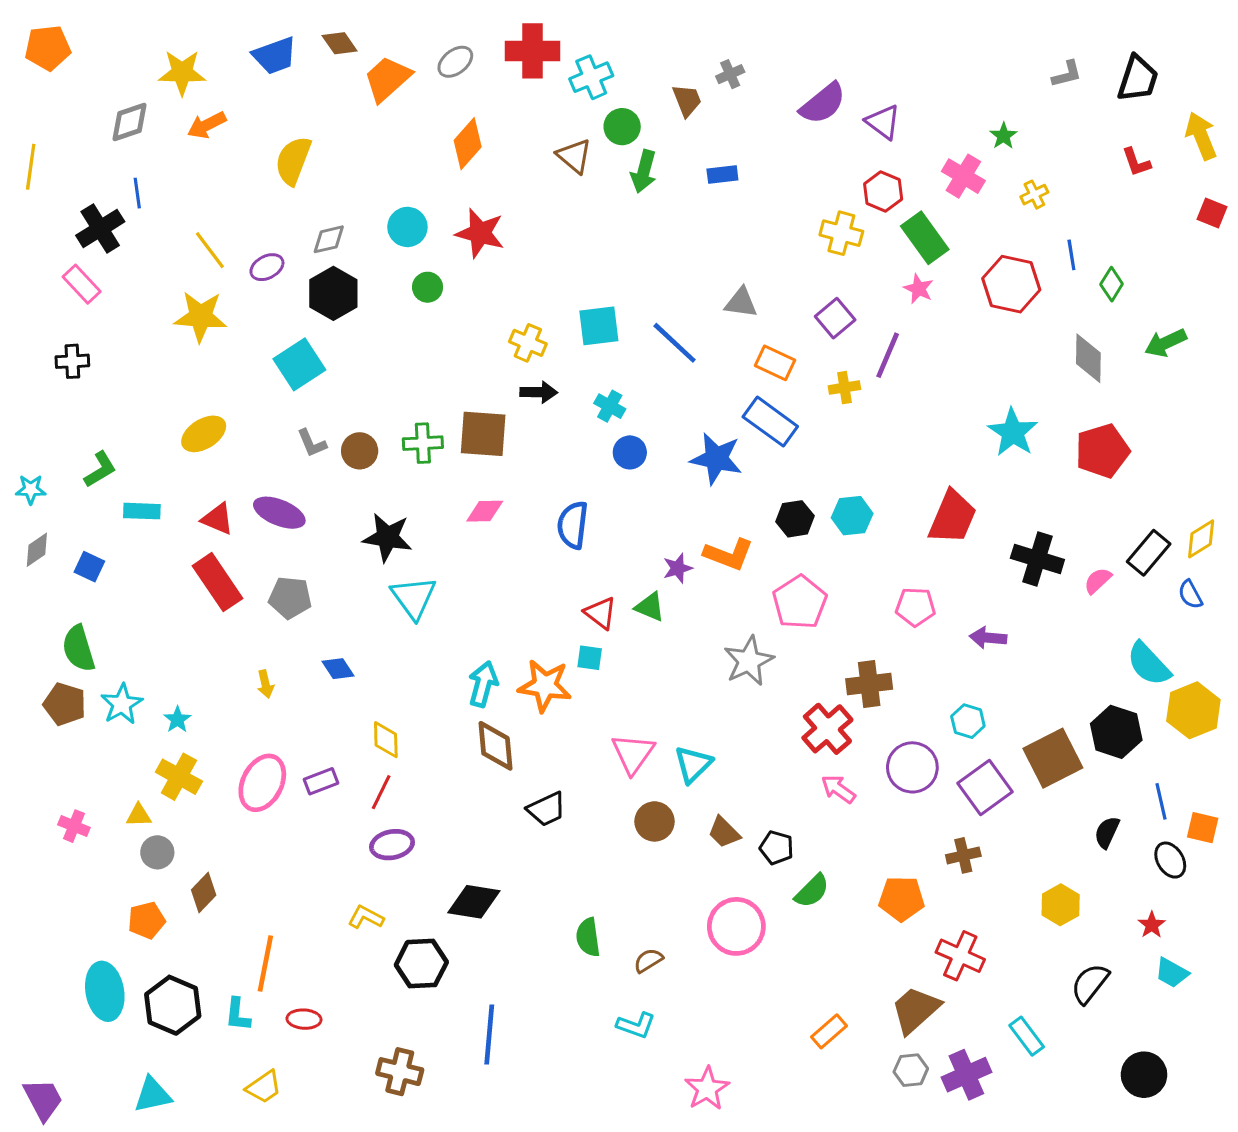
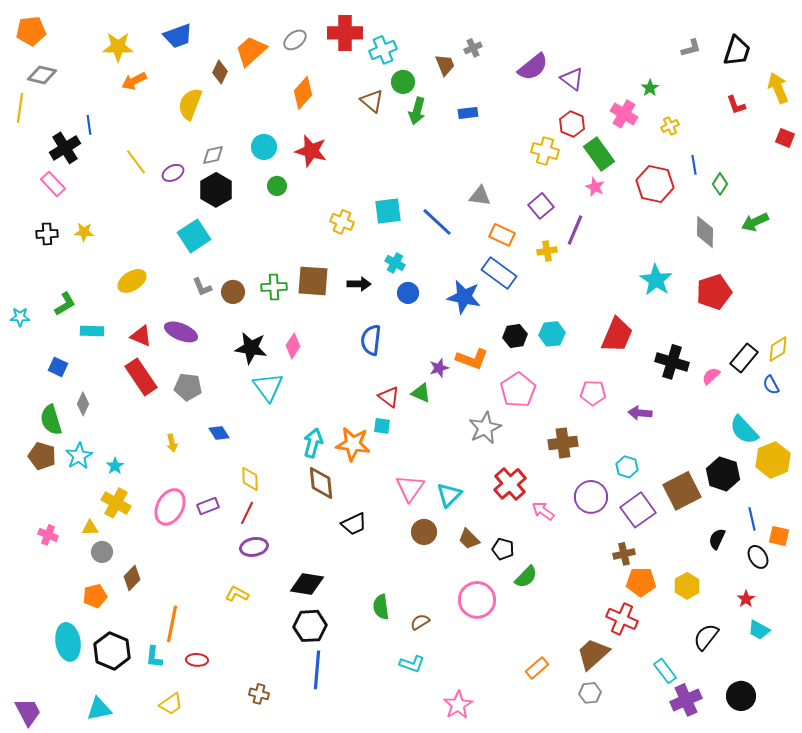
brown diamond: (340, 43) -> (220, 72), moved, turned 60
gray diamond: (130, 122) -> (42, 75), moved, turned 32
yellow star: (201, 317) -> (84, 232), moved, size x0.6
black arrow: (539, 392) -> (359, 284), moved
pink diamond: (485, 511) -> (293, 346), moved, turned -55
gray diamond: (37, 550) -> (83, 404), moved, turned -30
red cross: (827, 729) -> (510, 484), moved
orange pentagon: (902, 899) -> (641, 582), moved
black hexagon: (421, 964) -> (310, 626), moved
brown cross: (400, 1072) -> (259, 694), size x0.7
purple cross: (966, 1075) -> (686, 700), moved

